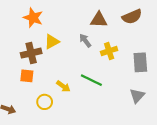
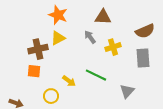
brown semicircle: (132, 17) -> (145, 31), moved
orange star: (33, 18) -> (58, 15), moved
gray triangle: (137, 96) -> (127, 91), moved

